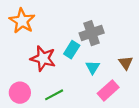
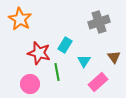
gray cross: (92, 33) -> (99, 22), moved
pink circle: (20, 93) -> (30, 84), moved
green line: (54, 95) -> (57, 72), moved, turned -72

